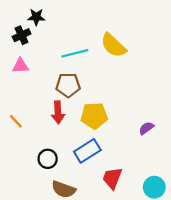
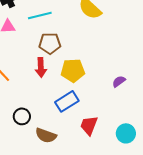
cyan line: (75, 53) -> (40, 15), moved
black circle: (48, 159) -> (22, 116), moved

